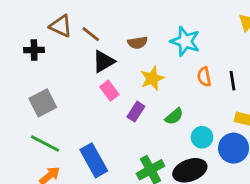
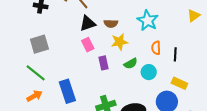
brown semicircle: (138, 43) -> (111, 24), moved
purple rectangle: (136, 112) -> (104, 63), turned -56
green semicircle: (174, 116) -> (131, 64), moved
cyan circle: (202, 137) -> (149, 72), moved

